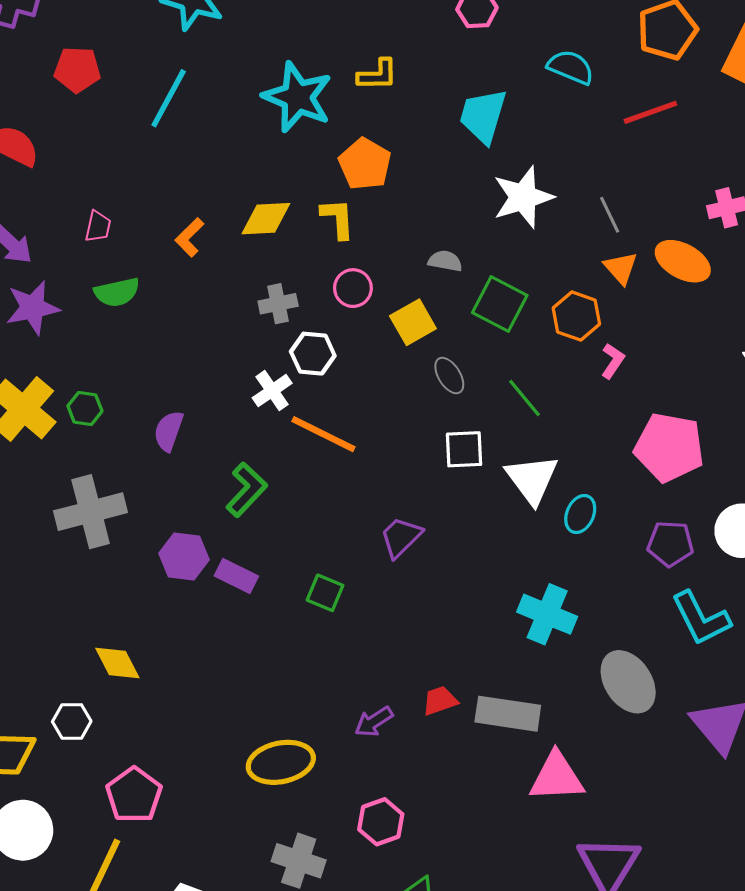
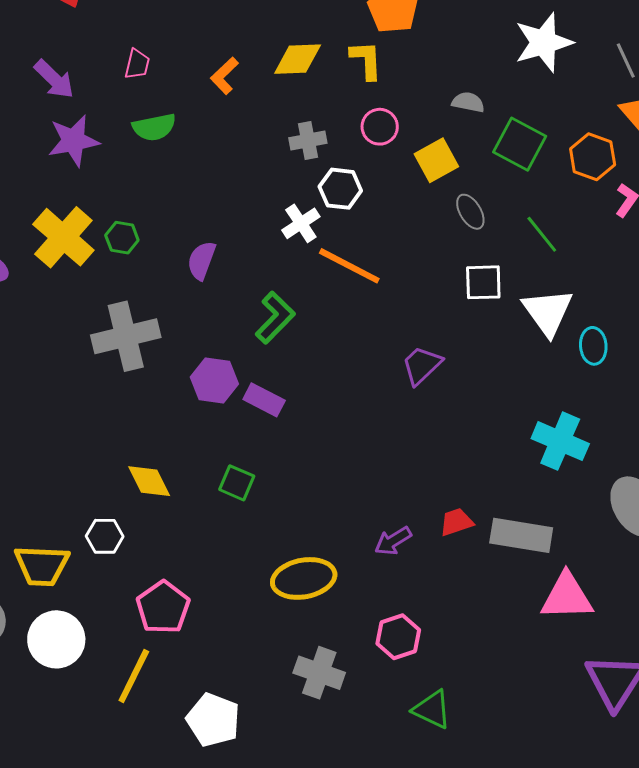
cyan ellipse: (580, 514) -> (593, 346), turned -30
green square: (325, 593) -> (237, 483), moved

